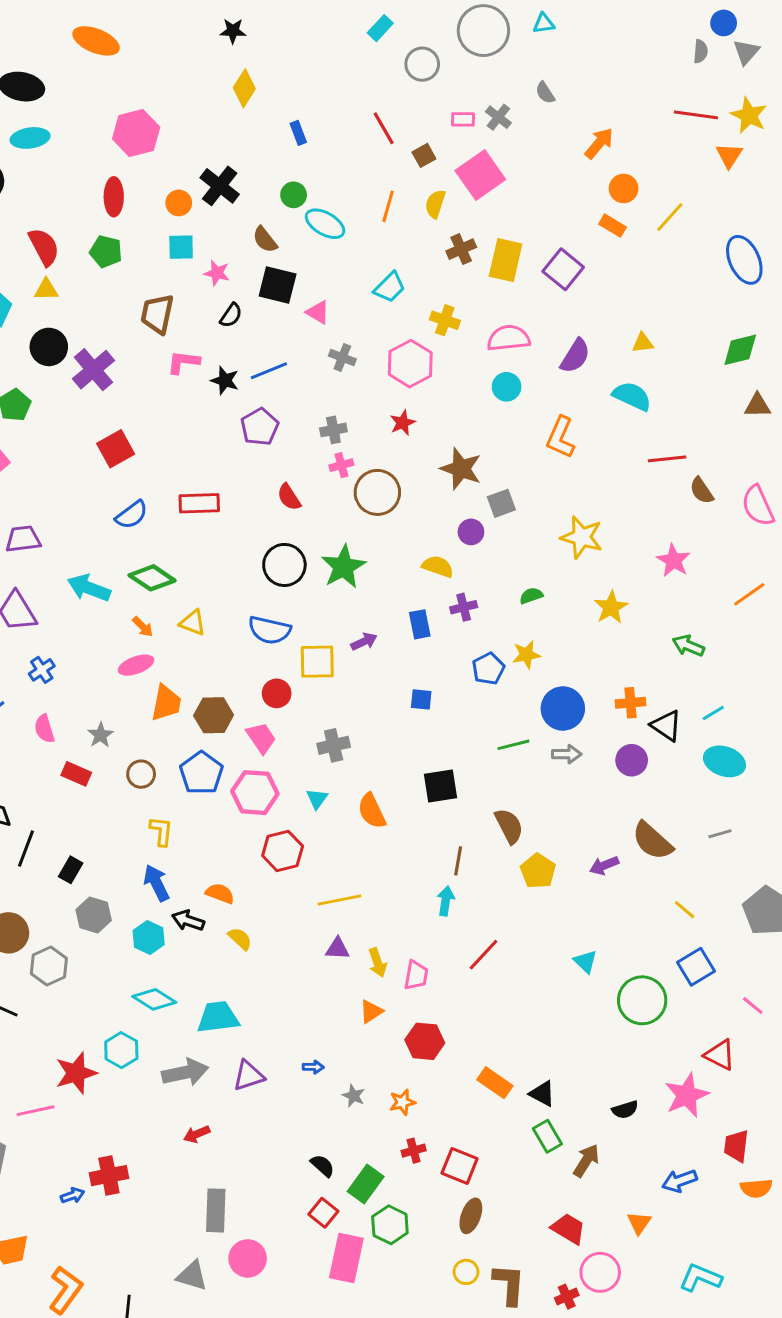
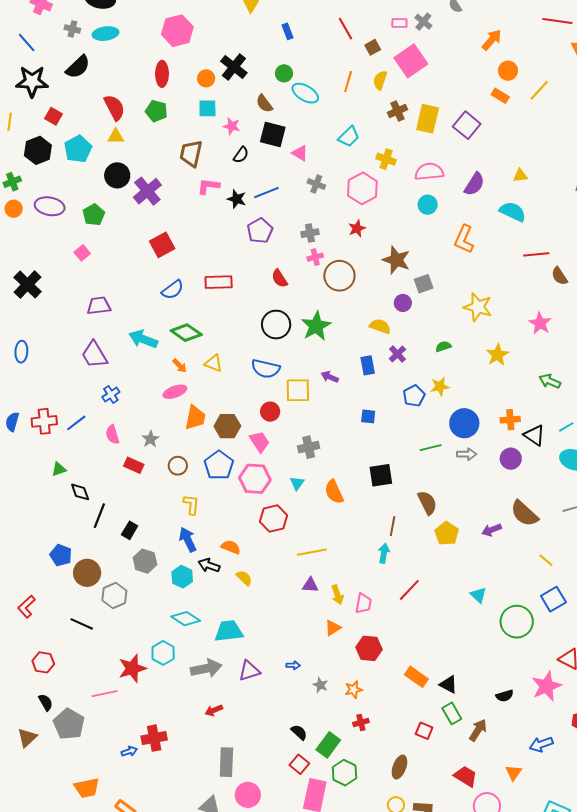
purple cross: (464, 607) -> (397, 354), turned -30
purple arrow: (364, 642) -> (330, 377), turned -132
red square: (460, 1166) -> (424, 731), moved, size x0.7

